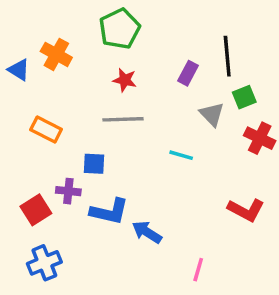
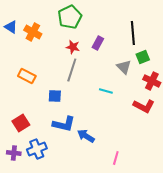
blue triangle: (19, 70) -> (11, 27), moved
purple rectangle: (188, 73) -> (98, 43), moved
gray line: (123, 119) -> (72, 70), turned -70
purple cross: (68, 191) -> (14, 153), moved
red L-shape: (246, 210) -> (144, 106), moved
blue cross: (44, 263) -> (37, 149), moved

